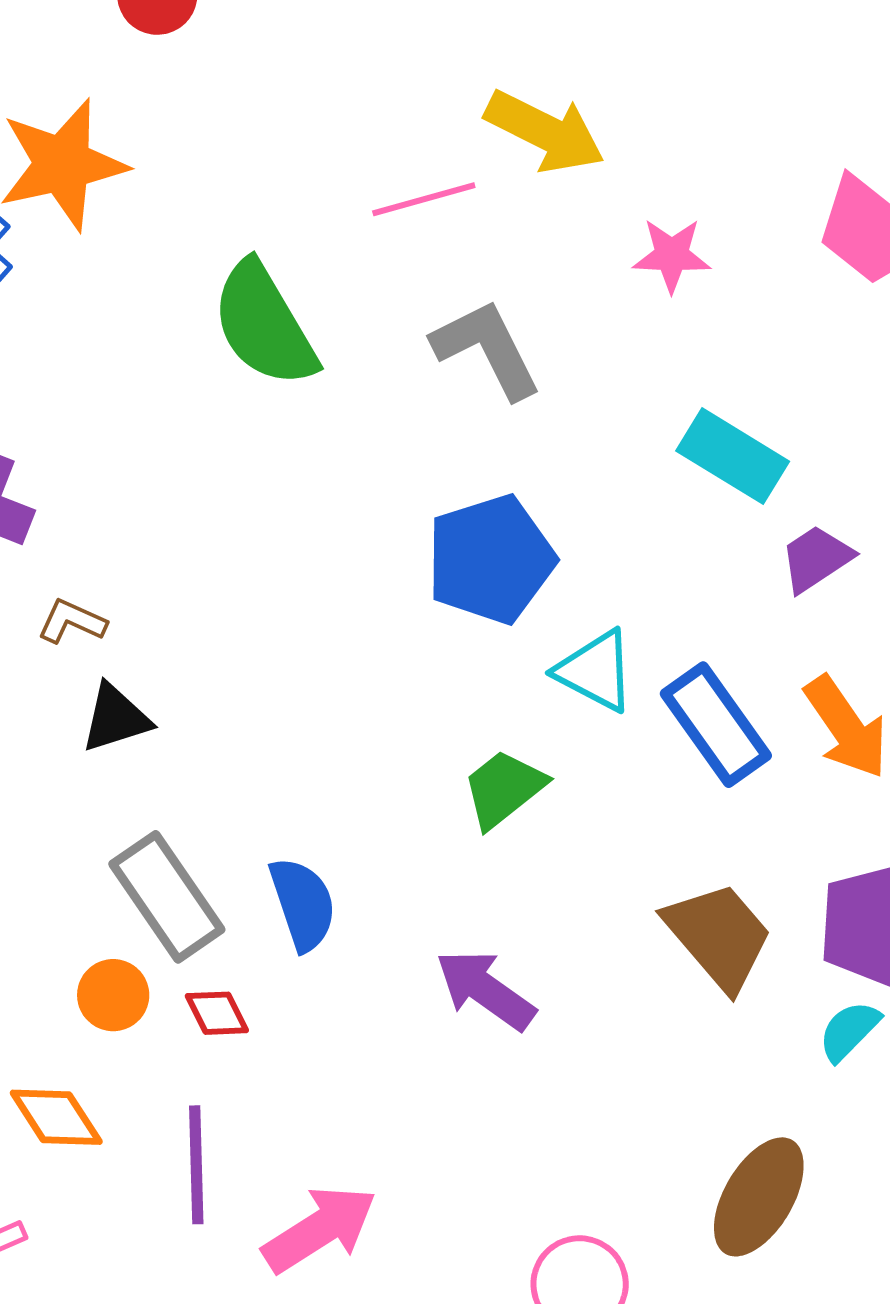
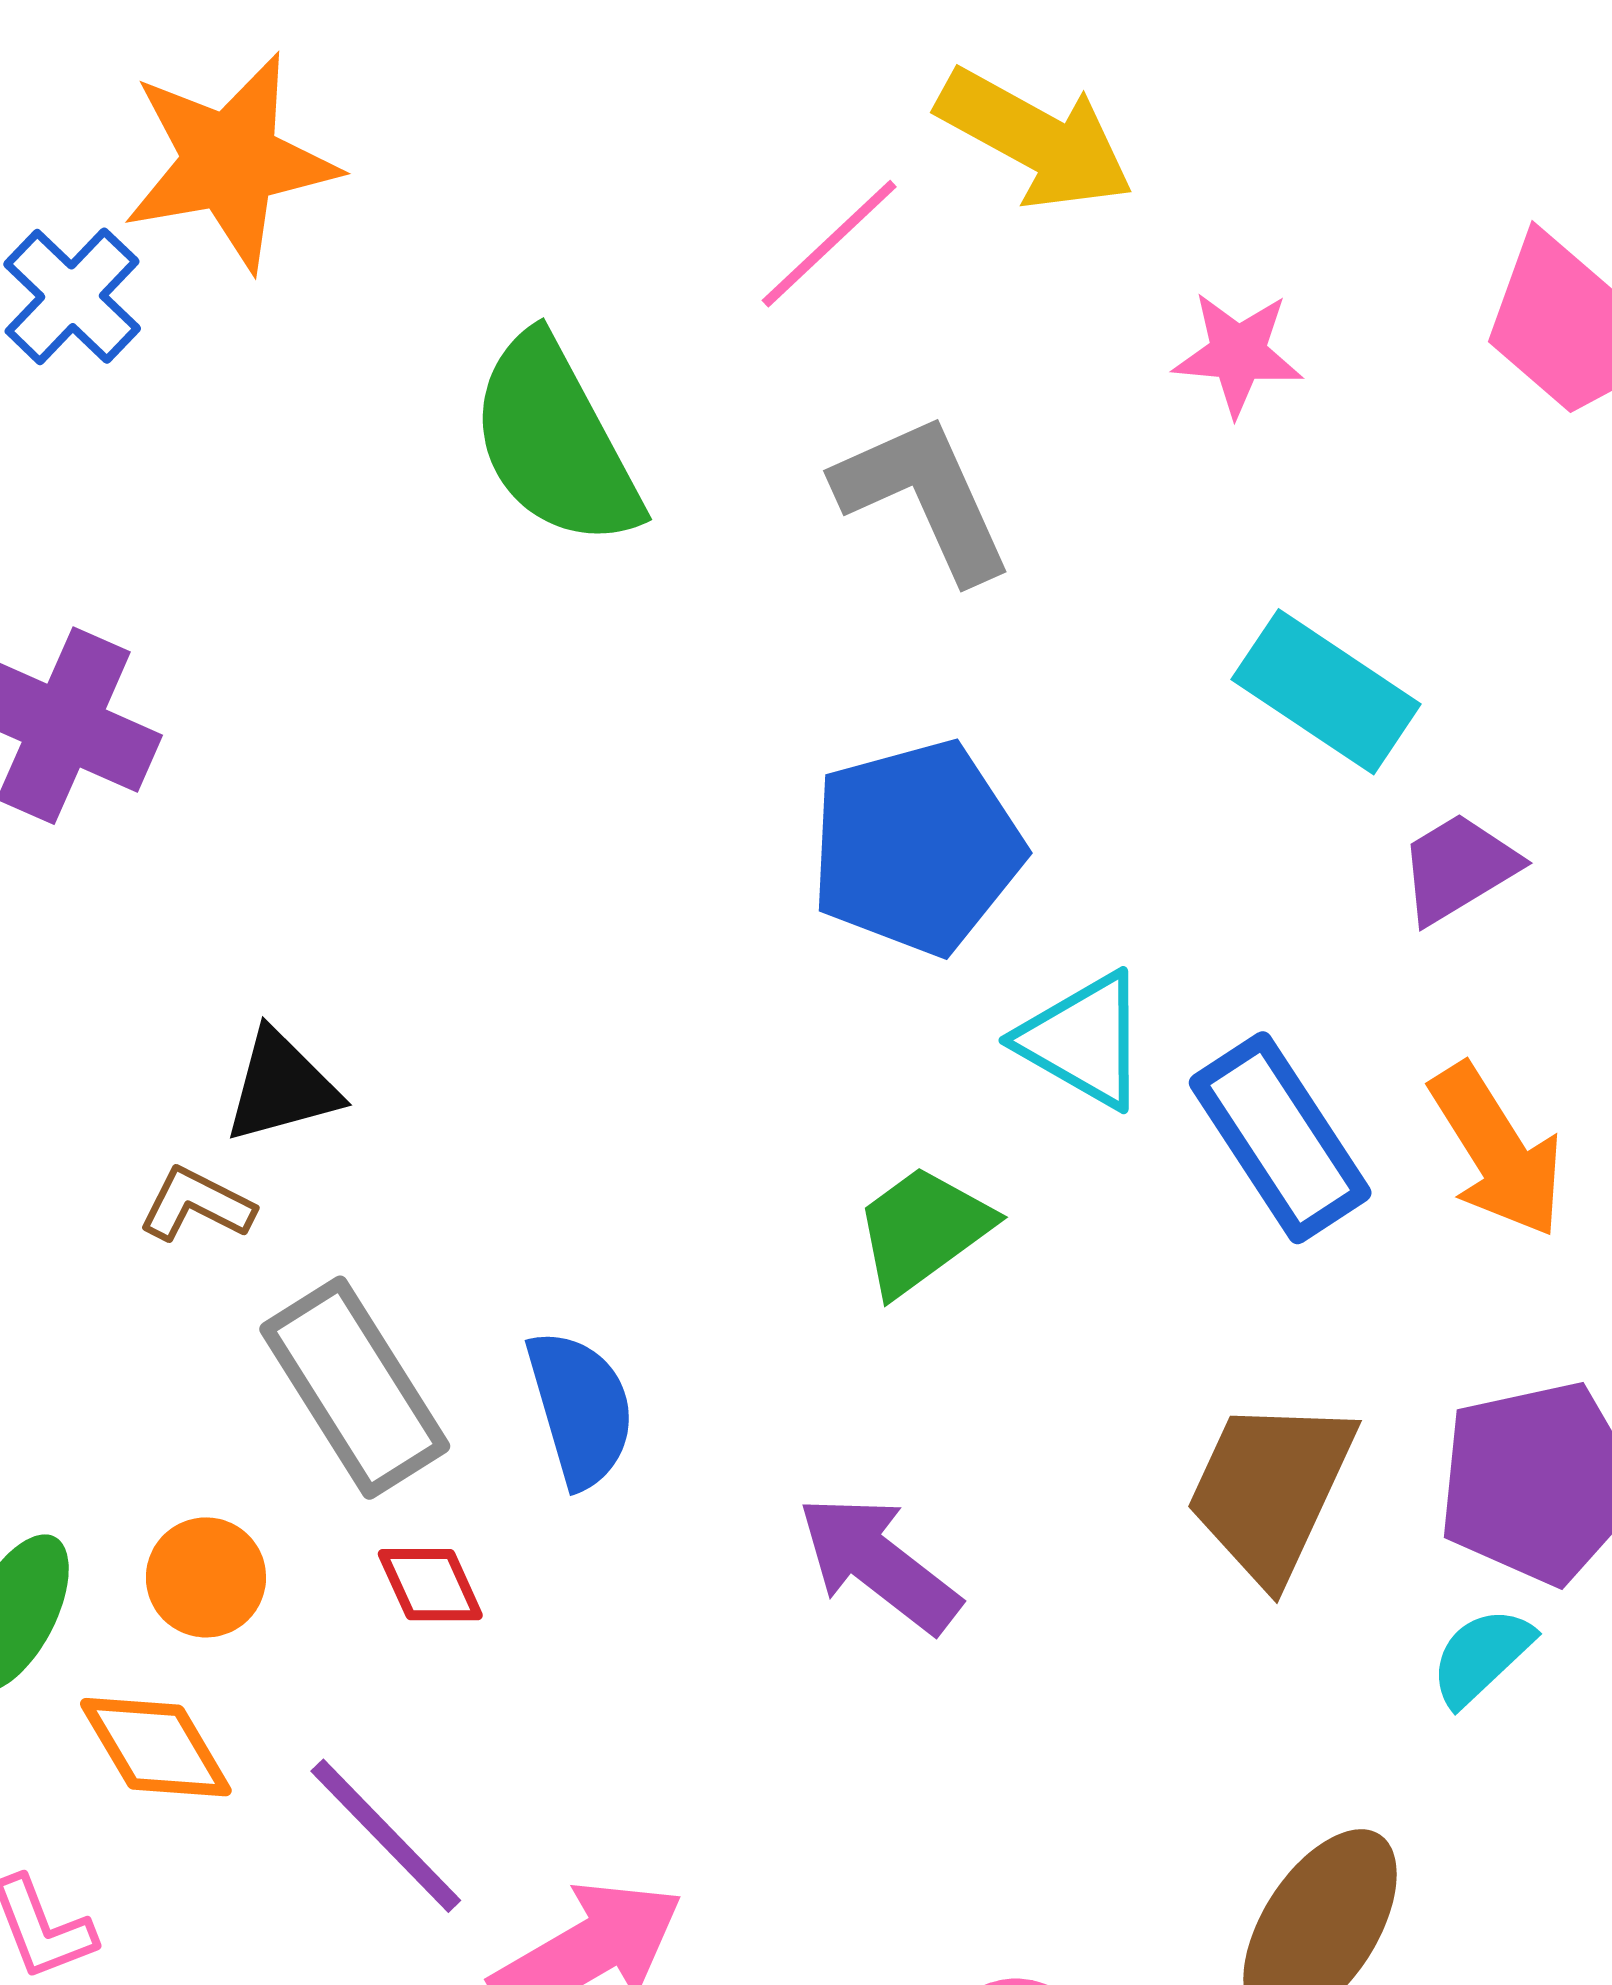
pink line: (424, 199) -> (829, 244), turned -30
brown L-shape: (72, 621) -> (197, 1205), moved
brown trapezoid: (719, 936) -> (1271, 1490), turned -117
orange circle: (113, 995) -> (206, 1577), moved
purple line: (196, 1165) -> (386, 1836), turned -45

